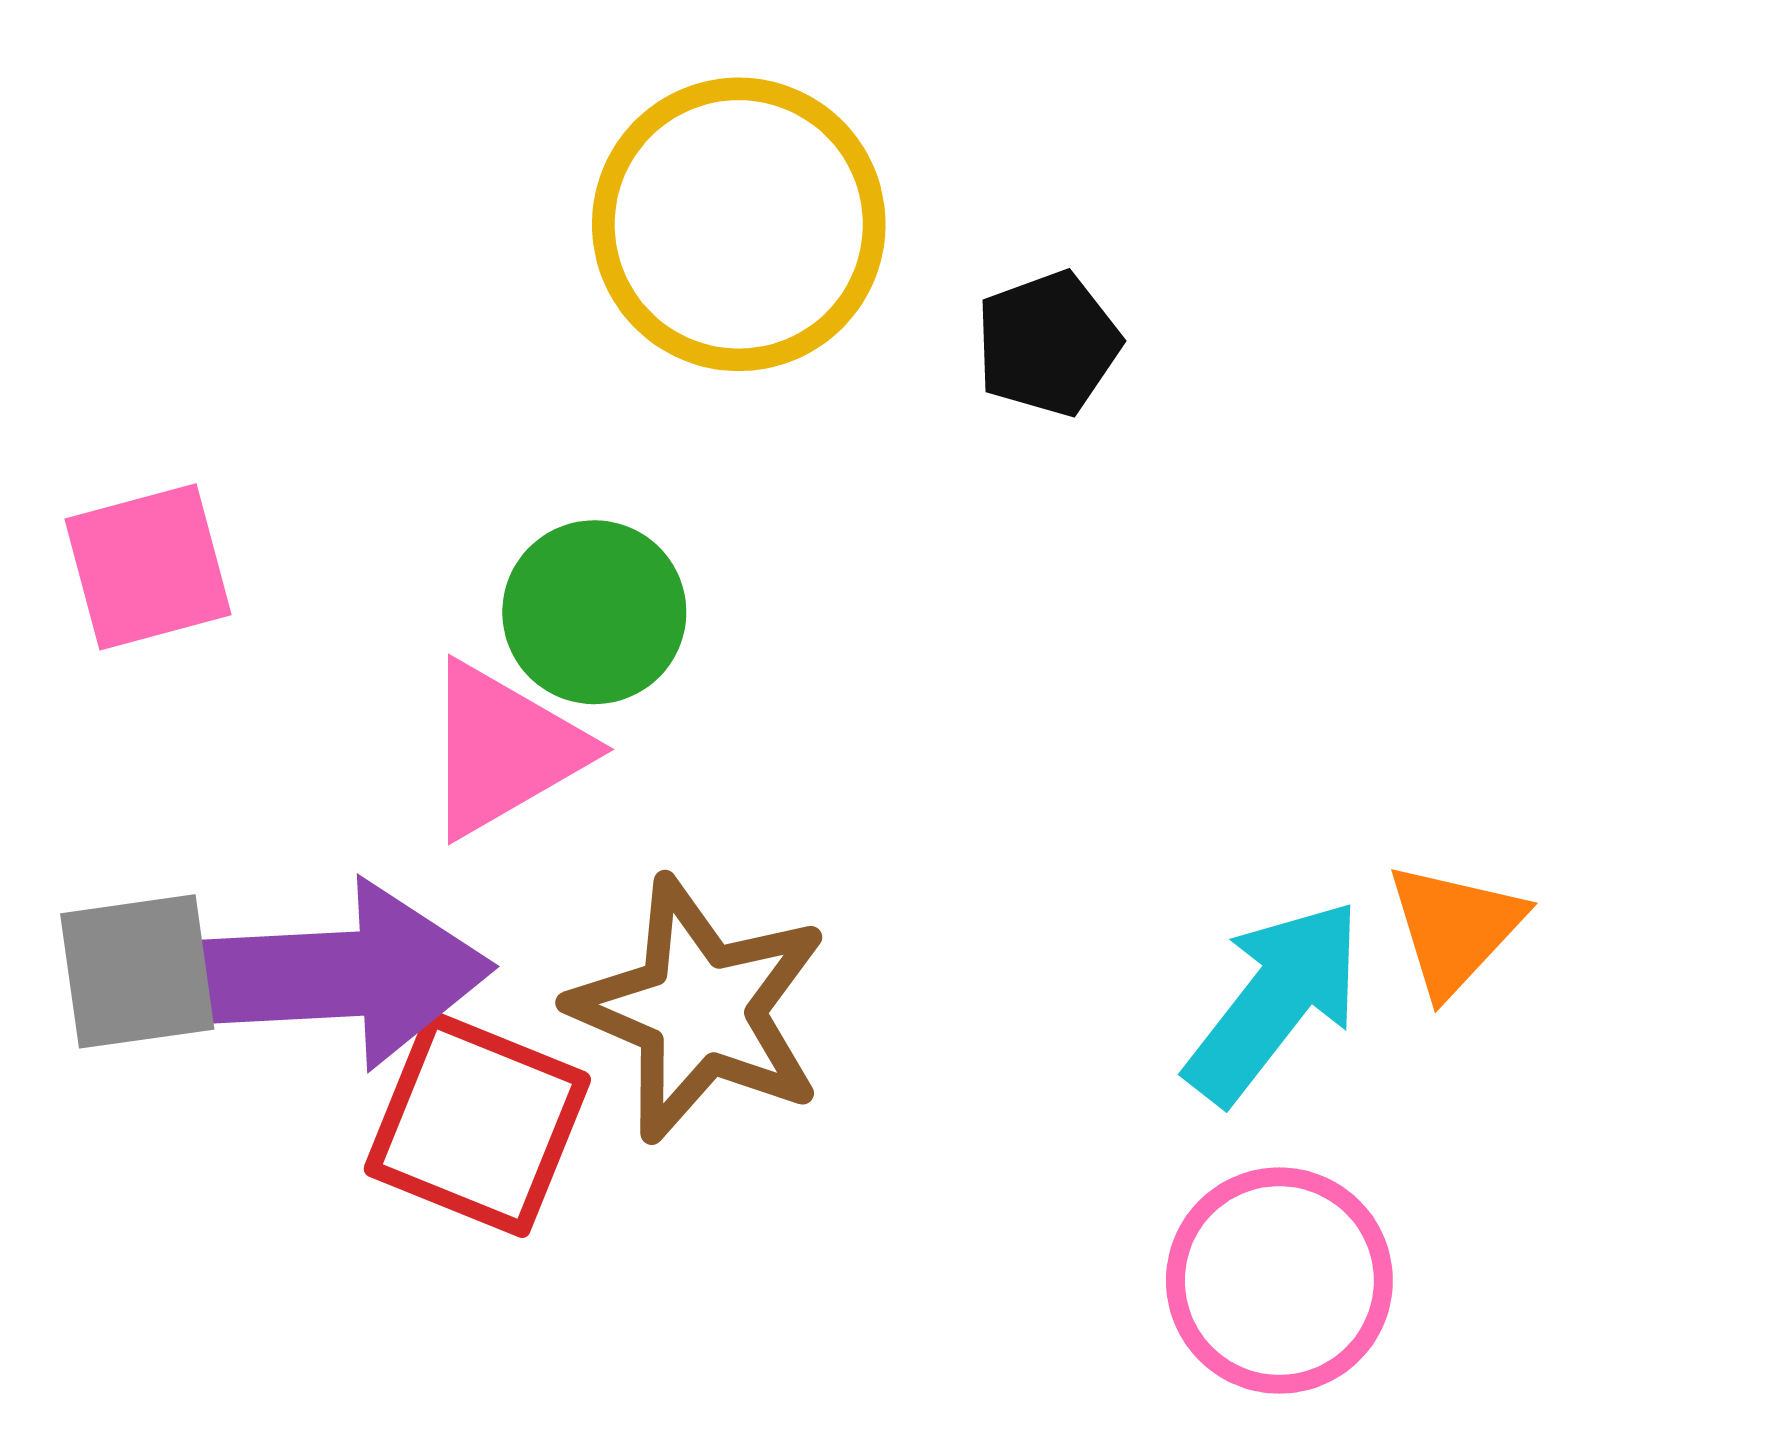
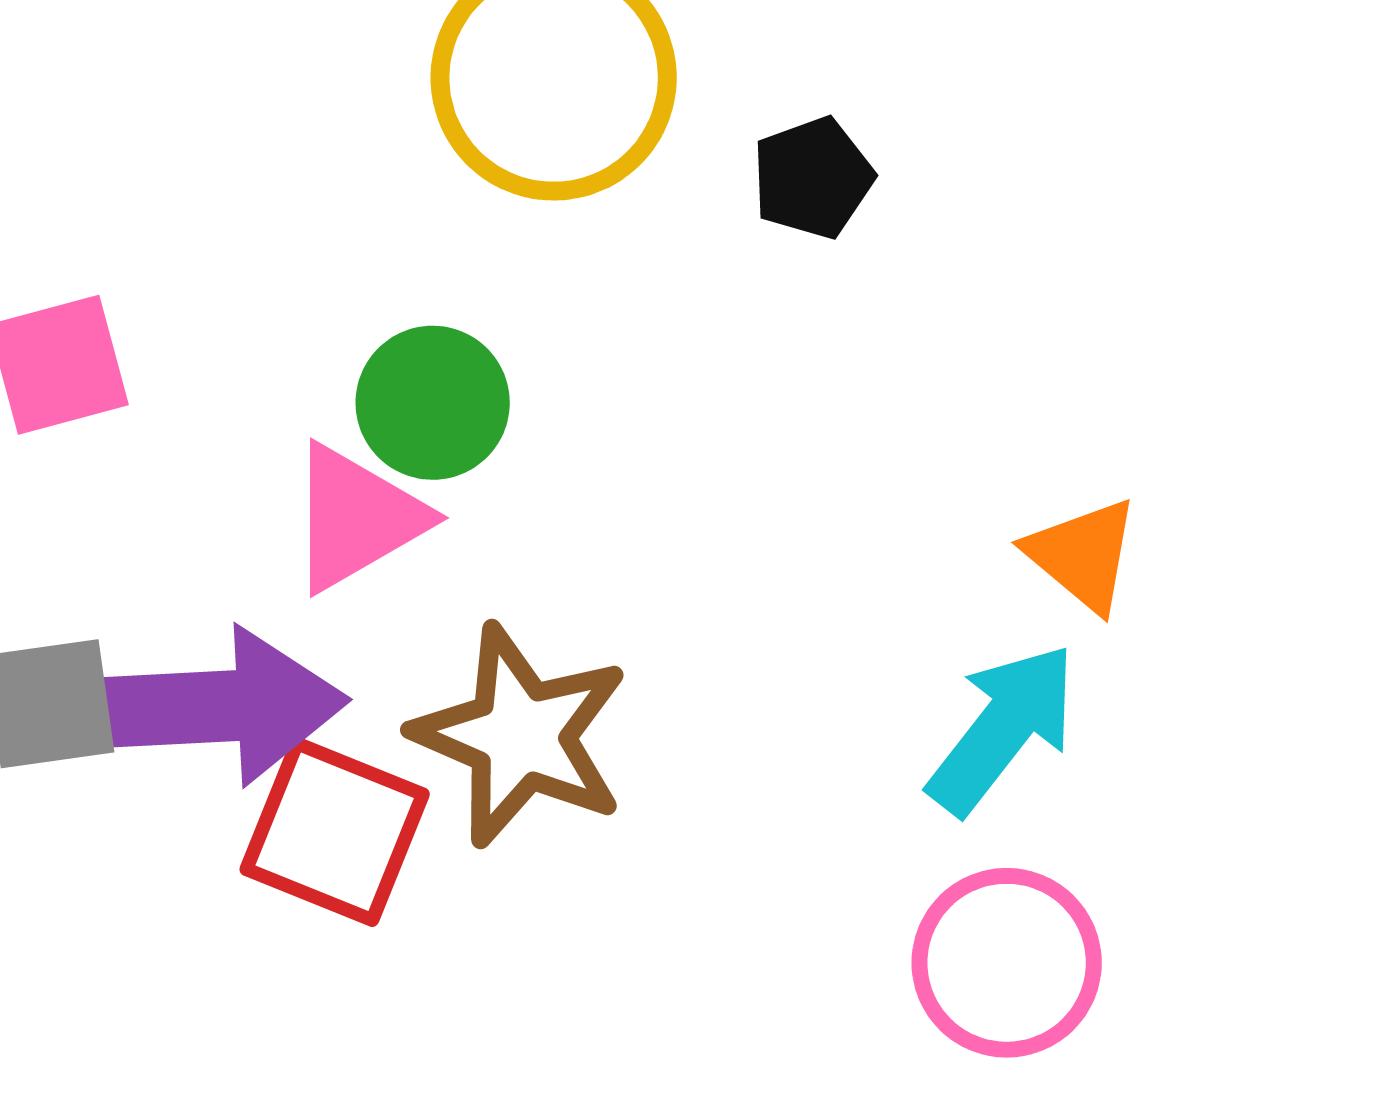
orange triangle: (1455, 928) -> (1083, 555), moved, turned -33

